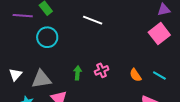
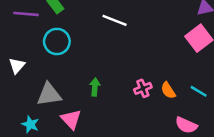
pink cross: (102, 70) -> (143, 88), moved
white triangle: (15, 75) -> (17, 66), moved

